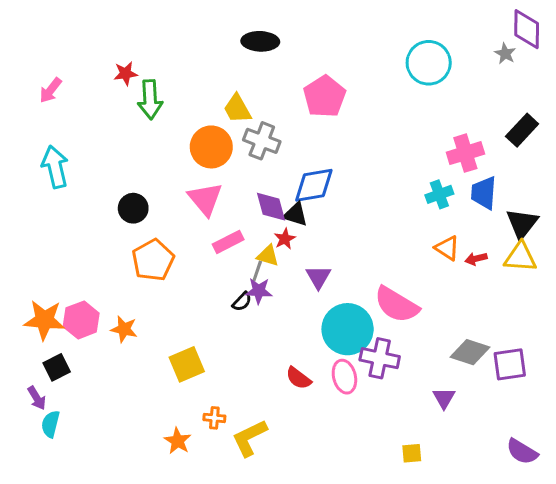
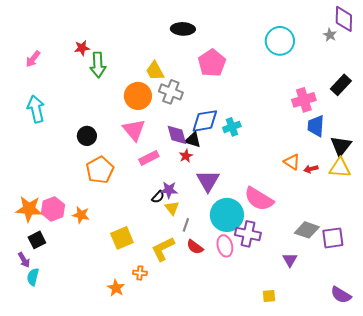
black ellipse: (260, 41) -> (183, 29), moved
cyan cross: (439, 194) -> (232, 127), moved
yellow triangle: (268, 256) -> (172, 208), moved, turned 35
gray line: (257, 271) -> (186, 225), moved
purple triangle: (318, 277) -> (208, 181), size x1.4
yellow L-shape: (250, 438) -> (163, 249), moved

